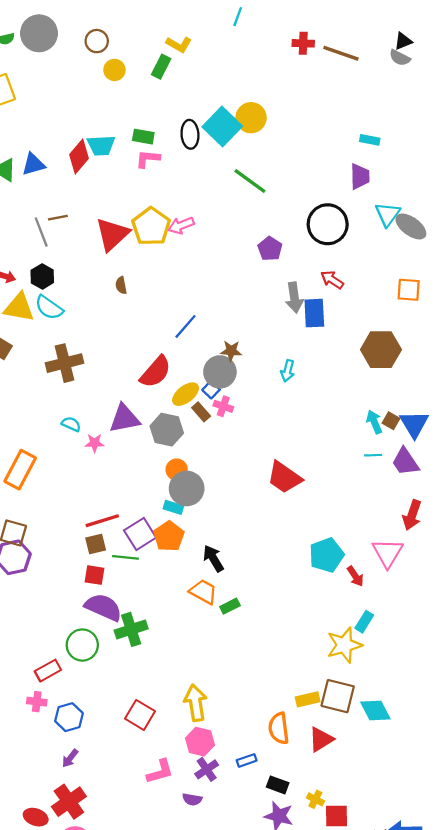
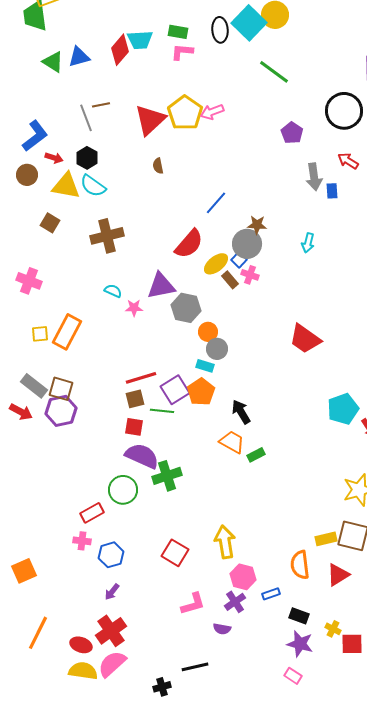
blue rectangle: (314, 313) -> (332, 191), size x0.6
gray hexagon: (167, 430) -> (186, 308), moved
gray circle: (187, 488) -> (217, 349), size x0.7
pink hexagon: (200, 742) -> (243, 577), moved

